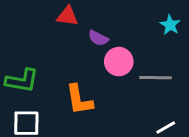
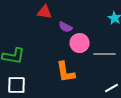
orange L-shape: (79, 100) -> (66, 72), moved

